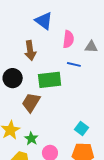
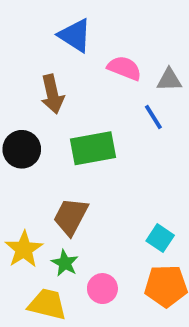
pink semicircle: (68, 39) -> (124, 68), turned -72
blue line: (74, 64) -> (153, 117), moved, turned 48
brown trapezoid: (31, 102) -> (71, 217), moved

